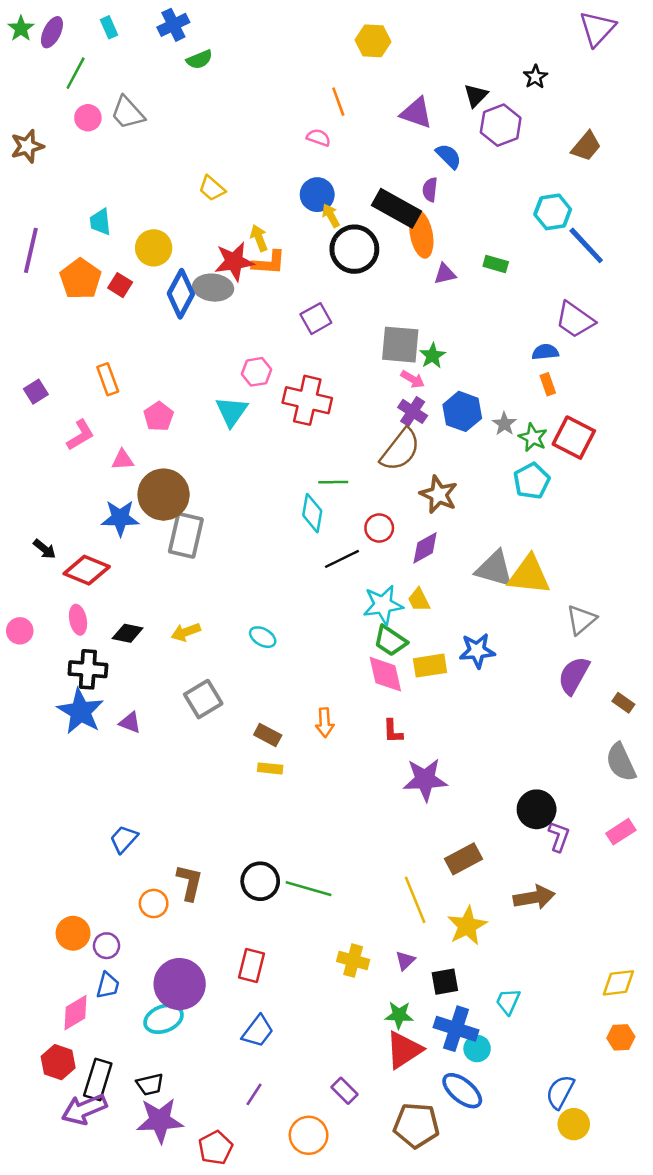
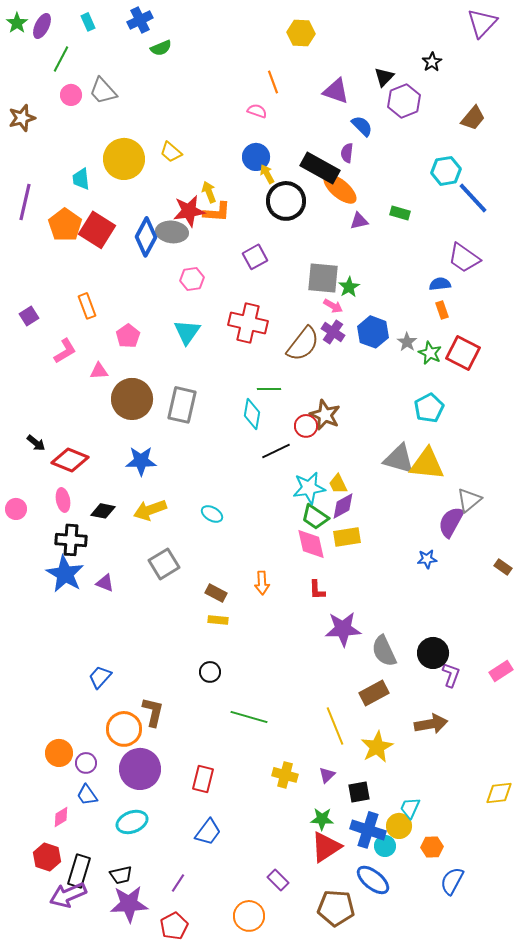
orange ellipse: (421, 234) -> (340, 189), turned -39
yellow circle: (154, 248) -> (124, 159), moved, size x1.4
red square: (120, 285) -> (97, 230), size x1.8
pink hexagon: (256, 372) -> (192, 279), moved
brown semicircle: (400, 450) -> (303, 344), moved
cyan pentagon: (532, 481) -> (429, 408), moved
brown star: (439, 495) -> (325, 415), moved
blue star: (120, 518) -> (141, 461), moved
gray rectangle: (186, 535) -> (182, 405), moved
purple diamond: (425, 548) -> (343, 506), moved
yellow arrow: (186, 632) -> (150, 510), size x1.4
blue star: (477, 651) -> (427, 559), moved, size x0.7
purple semicircle: (574, 675) -> (451, 522), moved
gray semicircle: (621, 762) -> (384, 651), moved
black circle: (260, 881) -> (210, 672), moved, size x0.7
orange circle: (154, 904) -> (124, 729), size x1.5
purple circle: (180, 984) -> (140, 769), moved
blue trapezoid: (108, 985) -> (87, 795), turned 130
pink diamond: (76, 1013) -> (61, 817), size x0.7
orange hexagon: (621, 1037) -> (432, 847), moved
purple line: (254, 1094) -> (178, 883), moved
yellow circle: (574, 1124) -> (399, 826), moved

